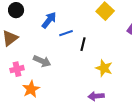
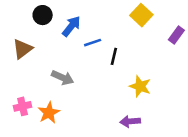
black circle: (16, 10) -> (43, 15), moved
pink cross: (17, 69) -> (23, 106), moved

